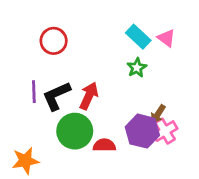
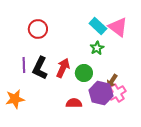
pink triangle: (166, 38) -> (118, 27), size x1.5
black L-shape: (56, 96) -> (40, 68), turned -40
green circle: (75, 131) -> (84, 73), moved, size x0.7
orange star: (25, 161) -> (15, 99), moved

